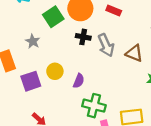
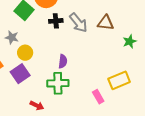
yellow circle: (55, 71) -> (25, 53), moved
green cross: (94, 106) -> (58, 83), moved

